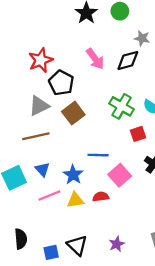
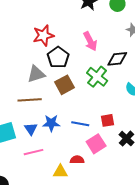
black diamond: (128, 60) -> (117, 59), moved
green cross: (122, 106) -> (97, 77), moved
red square: (138, 134) -> (108, 120), moved
blue star: (73, 175) -> (51, 123), moved, turned 30
yellow triangle: (75, 200) -> (60, 172), moved

